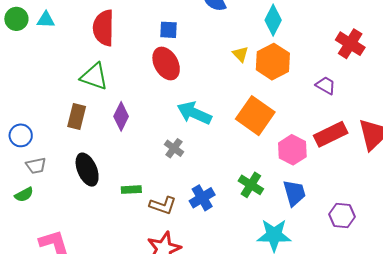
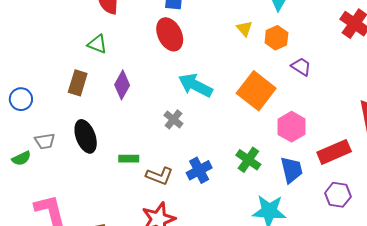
orange hexagon: (273, 62) -> (276, 38), size x0.7
green triangle: (94, 77) -> (97, 44), size x0.7
purple trapezoid: (326, 85) -> (301, 67), moved
red rectangle: (331, 134) -> (334, 152), moved
gray trapezoid: (36, 166) -> (45, 141), moved

